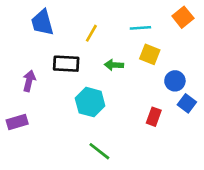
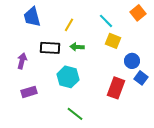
cyan line: (140, 28) -> (106, 21), turned 49
green arrow: (114, 65) -> (77, 47), moved
red rectangle: (154, 117) -> (116, 88), size x1.5
purple rectangle: (17, 122) -> (29, 92), moved

